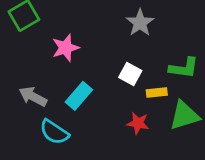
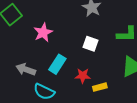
yellow rectangle: (157, 92) -> (100, 87), moved
red star: (138, 123) -> (83, 76), moved

